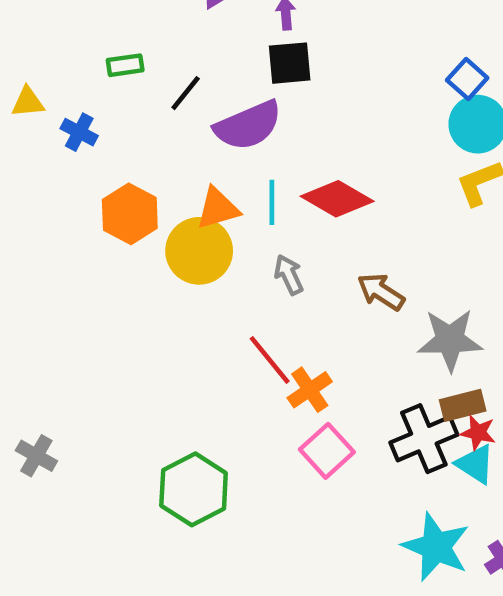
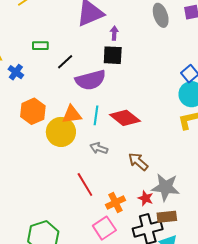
gray arrow: (289, 275) -> (99, 148), turned -54
orange cross: (310, 390) -> (115, 202), moved
red star: (478, 433) -> (146, 198), moved

